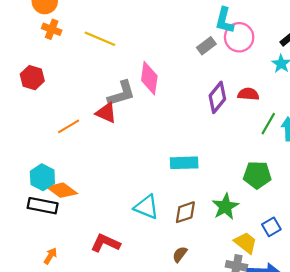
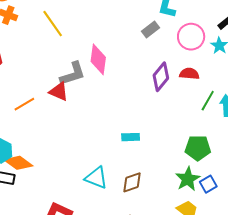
pink circle: (239, 37) -> (191, 37), moved
yellow line: (100, 39) -> (53, 24), turned 32
cyan rectangle: (184, 163) -> (131, 137), size x0.7
green star: (225, 207) -> (188, 179), moved
blue square: (271, 227) -> (208, 184), moved

